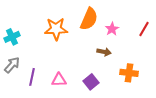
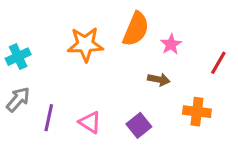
red line: (144, 29) -> (218, 63), moved
pink triangle: (59, 80) -> (90, 122), turned 35

